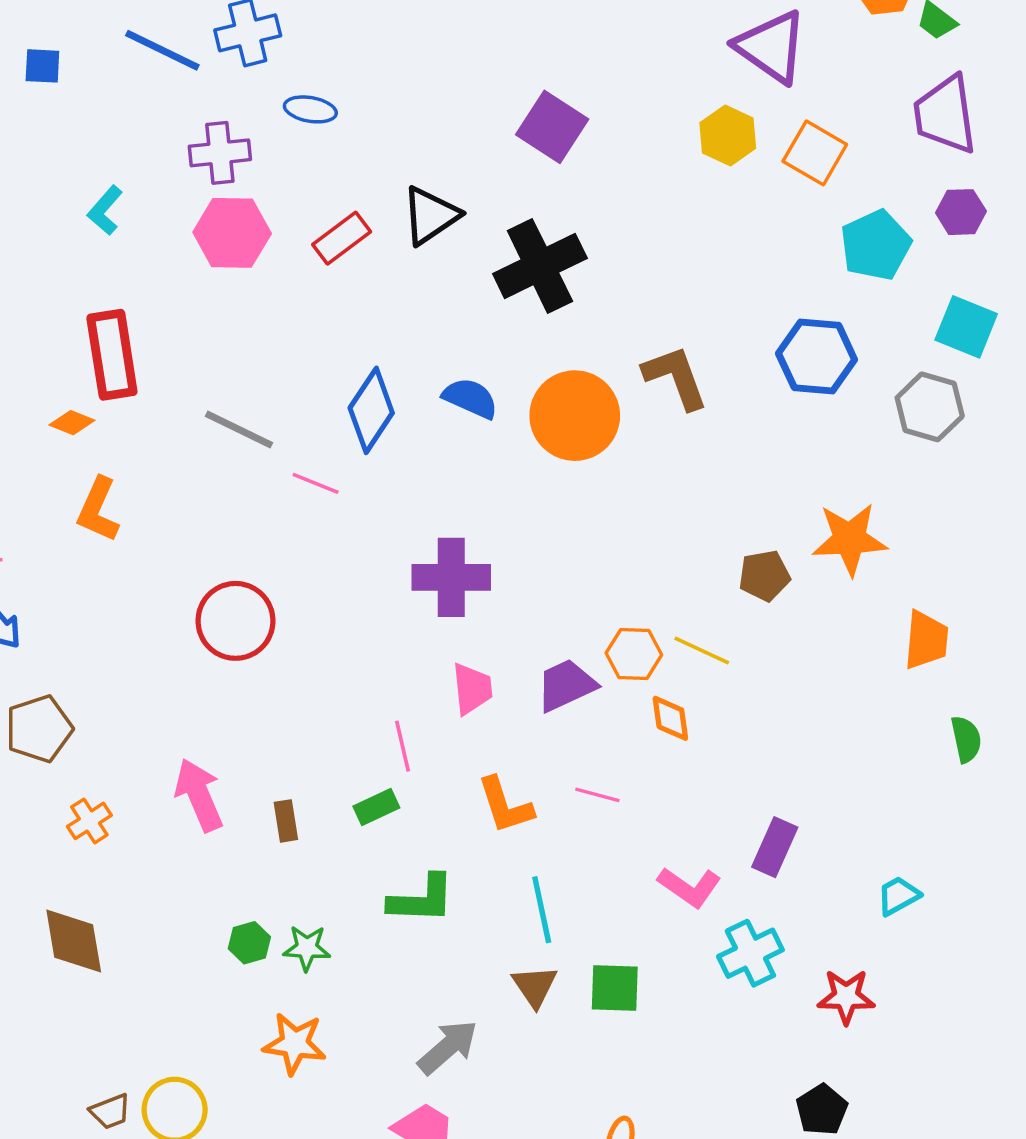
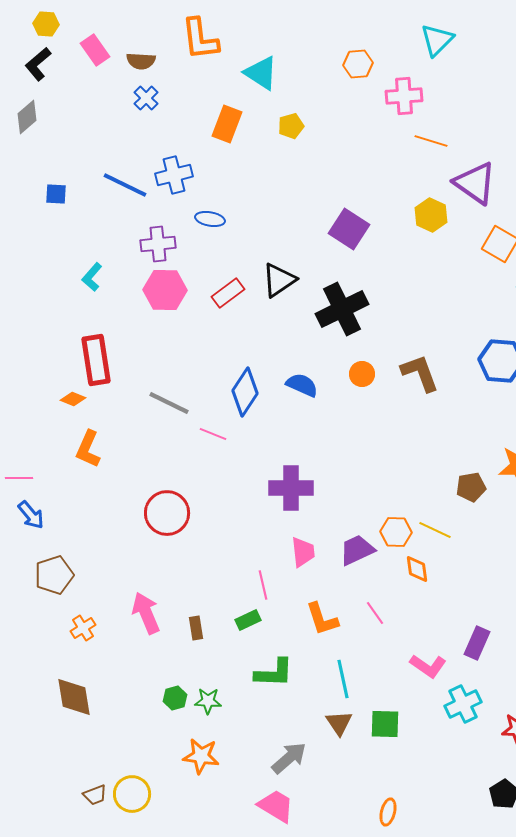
yellow hexagon: (728, 136) -> (431, 215), moved
orange circle: (575, 416) -> (362, 374), moved, size x0.5
pink line: (597, 795) -> (375, 613), turned 40

